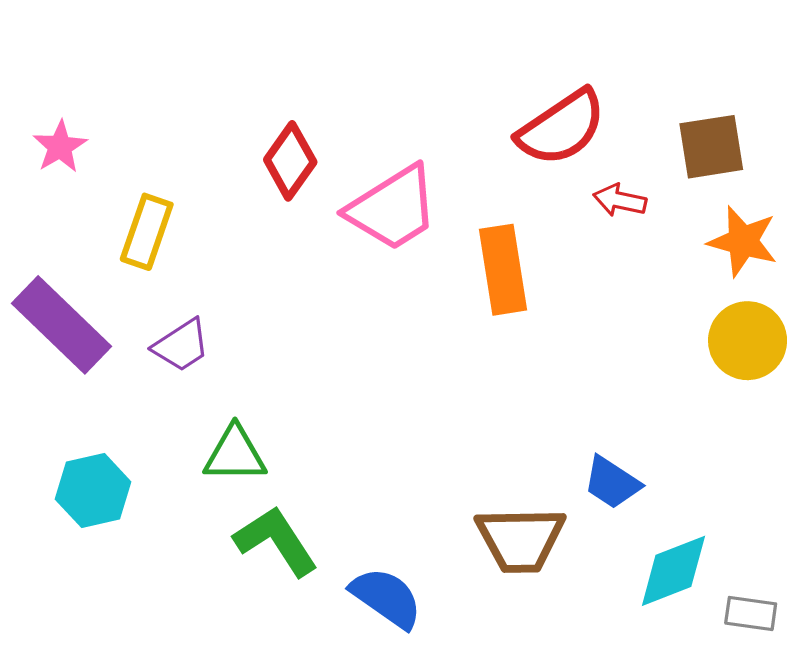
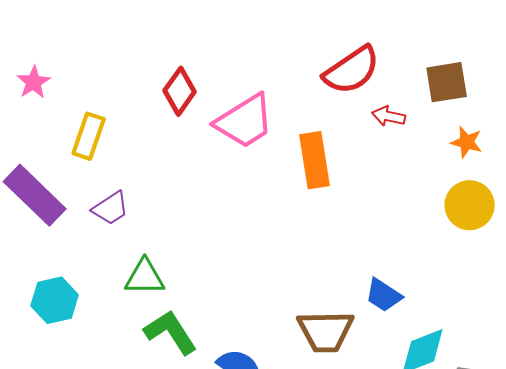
orange star: (743, 241) -> (467, 142), size x0.7

